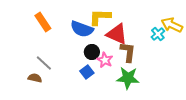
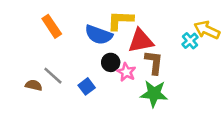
red triangle: (117, 34) -> (141, 41), turned -35
blue square: (87, 72) -> (87, 86), moved
brown semicircle: (35, 78) -> (34, 85), moved

